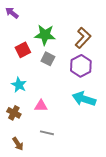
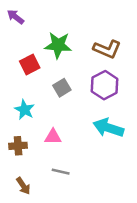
brown L-shape: (83, 38) -> (107, 49), turned 70
gray square: (48, 59) -> (62, 88), moved, turned 32
brown cross: (14, 113) -> (18, 146), turned -32

